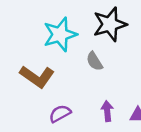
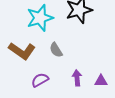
gray semicircle: (94, 61) -> (56, 50), moved

